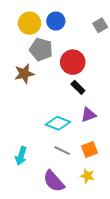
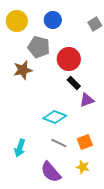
yellow circle: (29, 23) -> (17, 21), moved
purple triangle: (88, 115) -> (87, 100), moved

